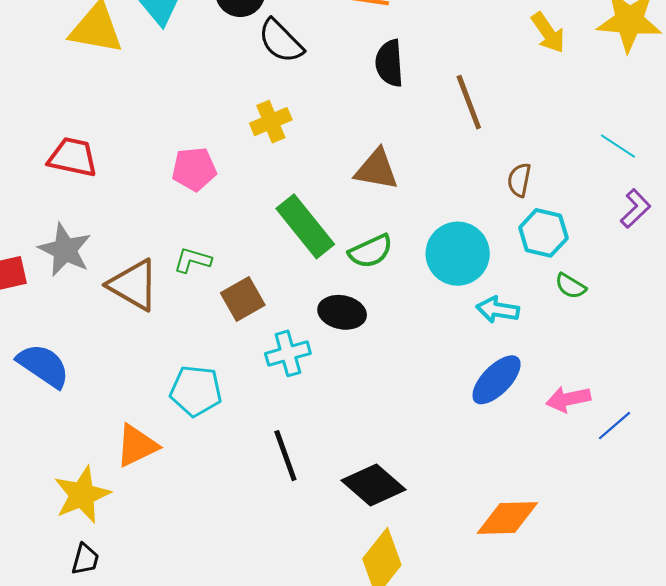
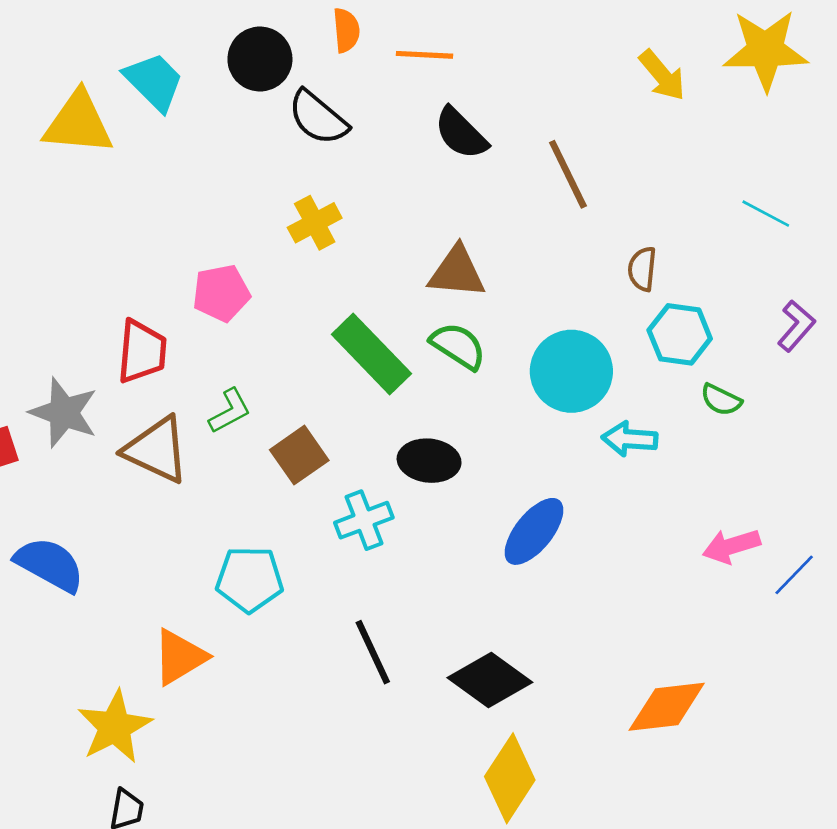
black semicircle: (389, 63) -> (461, 133), turned -36
red trapezoid: (73, 157) -> (142, 352), moved, turned 88
purple L-shape: (635, 209) -> (796, 326), moved
green semicircle: (371, 251) -> (458, 346), moved, turned -117
green L-shape: (192, 260) -> (230, 411), turned 141
blue ellipse: (497, 380) -> (534, 531), moved

